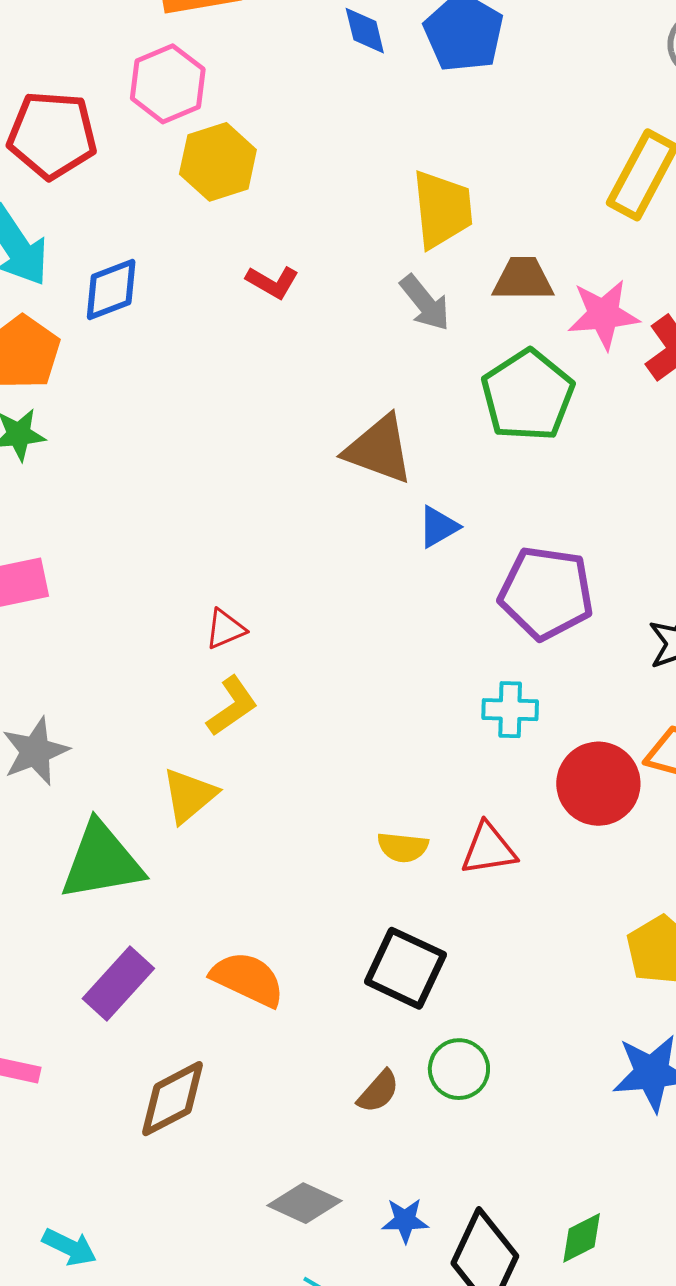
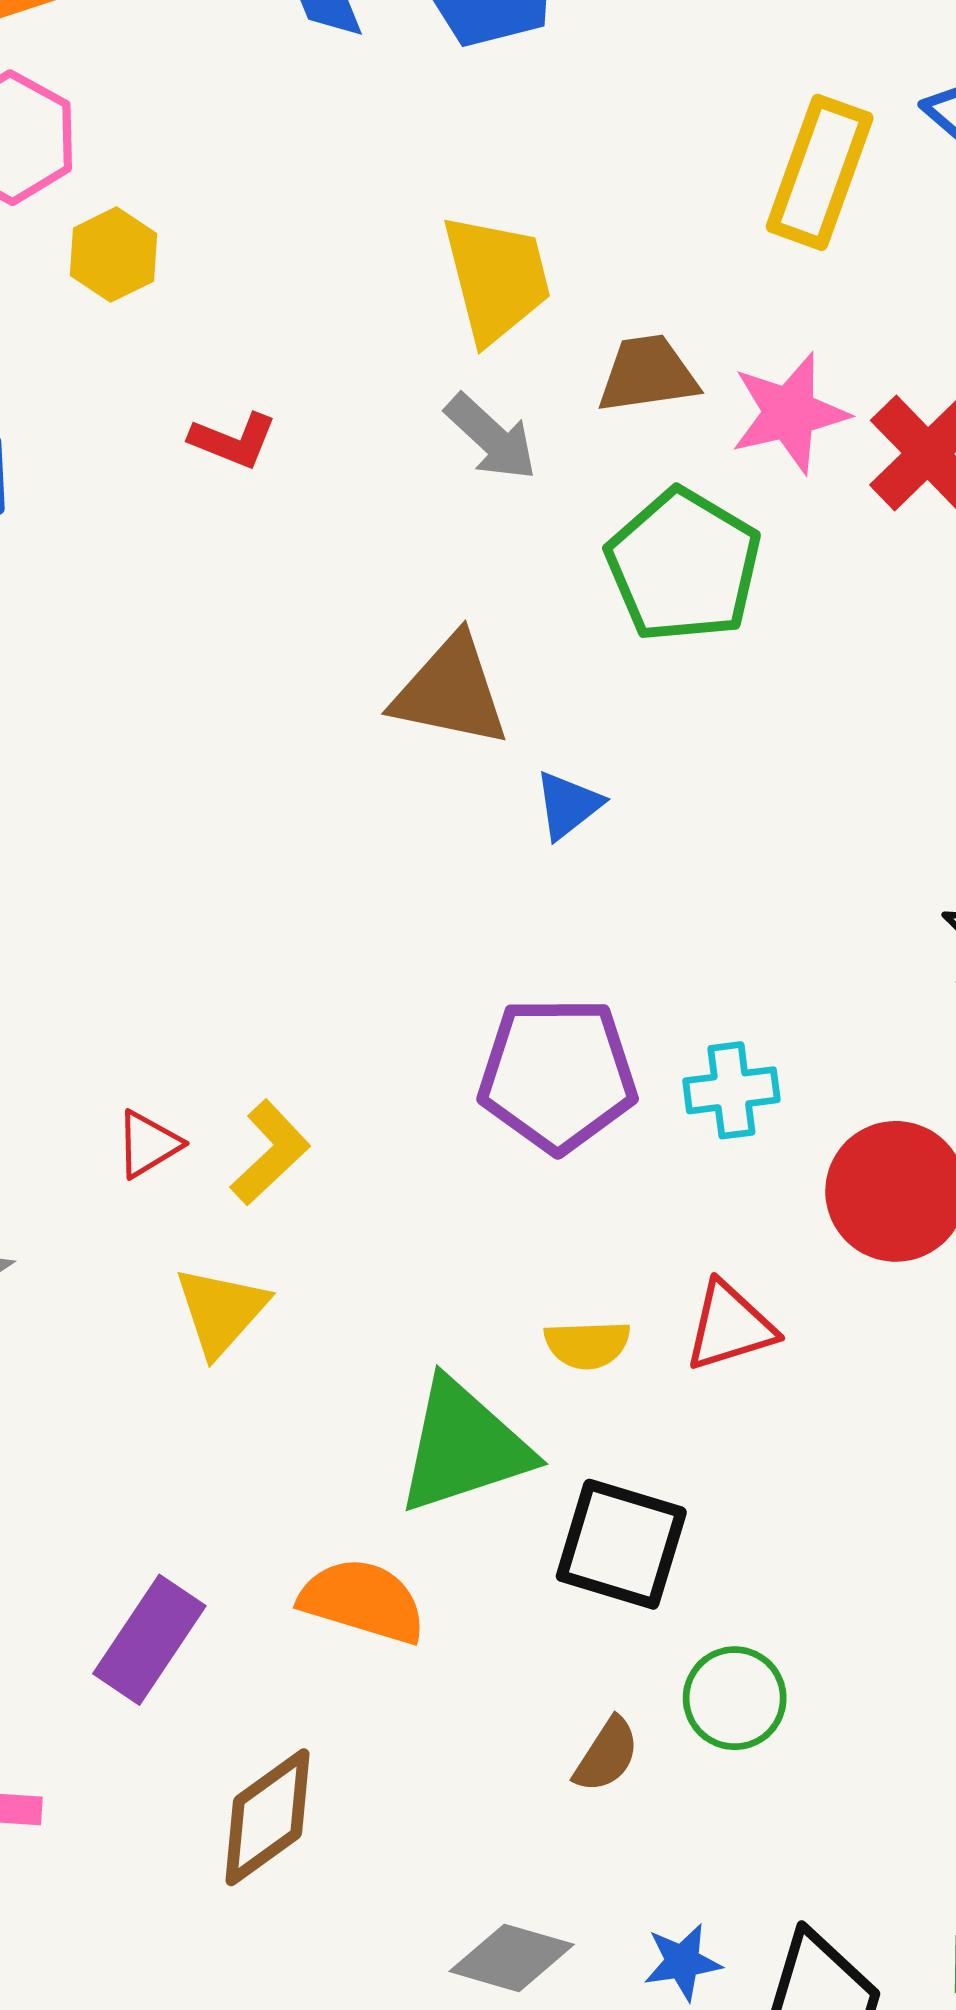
yellow hexagon: (218, 162) -> (114, 255), size x0.7
purple pentagon: (546, 593) -> (557, 1074), moved
red triangle: (225, 629) -> (148, 1144), moved
green triangle: (102, 861) -> (464, 1447), moved

